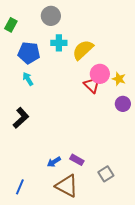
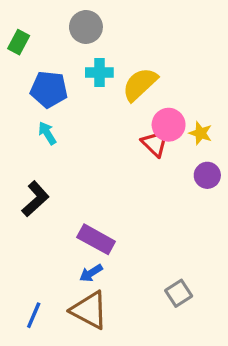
purple rectangle: (77, 160) -> (96, 239), moved, size x1.5
brown triangle: (67, 186) -> (89, 310), moved

